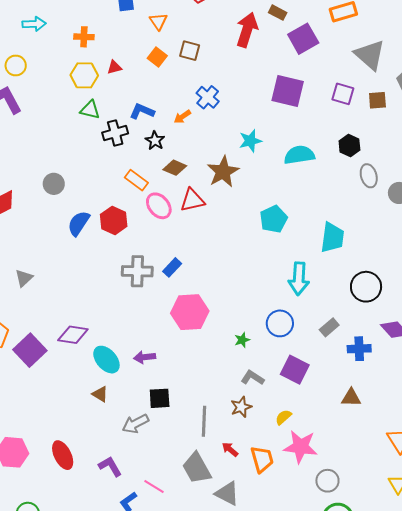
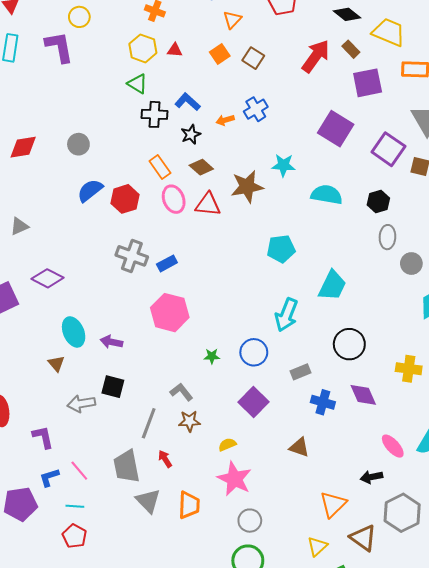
purple square: (343, 94) -> (388, 149), size x1.4
purple diamond: (73, 335) -> (48, 278), moved
gray L-shape: (252, 378) -> (181, 392), moved
orange trapezoid: (262, 459) -> (189, 505), moved

